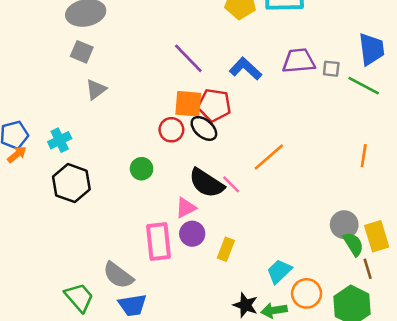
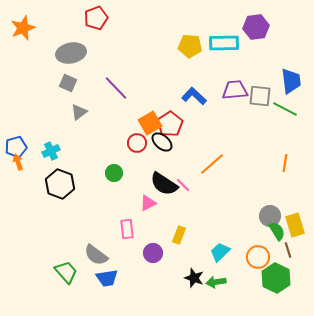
purple line: (188, 58) -> (116, 88), moved
gray square: (331, 69) -> (260, 96), size x1.6
orange square: (188, 104) -> (150, 123), turned -35
red pentagon: (214, 105) -> (170, 124), turned 30
orange arrow: (17, 154) -> (18, 162), turned -70
purple circle: (192, 234) -> (153, 253), moved
pink rectangle: (158, 241) -> (127, 229), size x0.7
orange circle: (307, 293) -> (258, 257), moved

